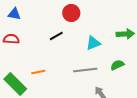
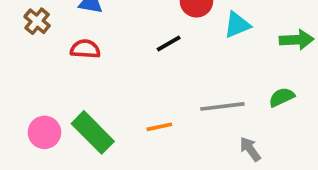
cyan triangle: (93, 43) -> (237, 25), moved
orange line: (38, 72) -> (159, 127), moved

